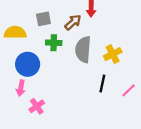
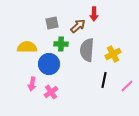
yellow semicircle: (15, 33) -> (27, 47), moved
blue circle: (28, 64) -> (49, 64), moved
pink cross: (37, 106) -> (51, 92), moved

